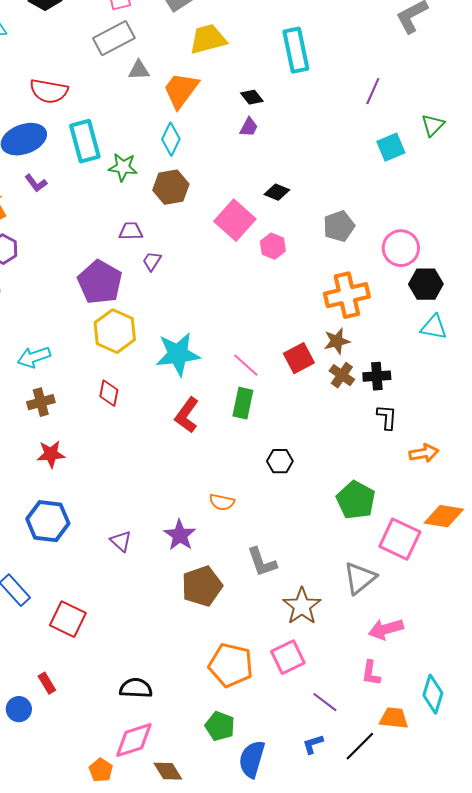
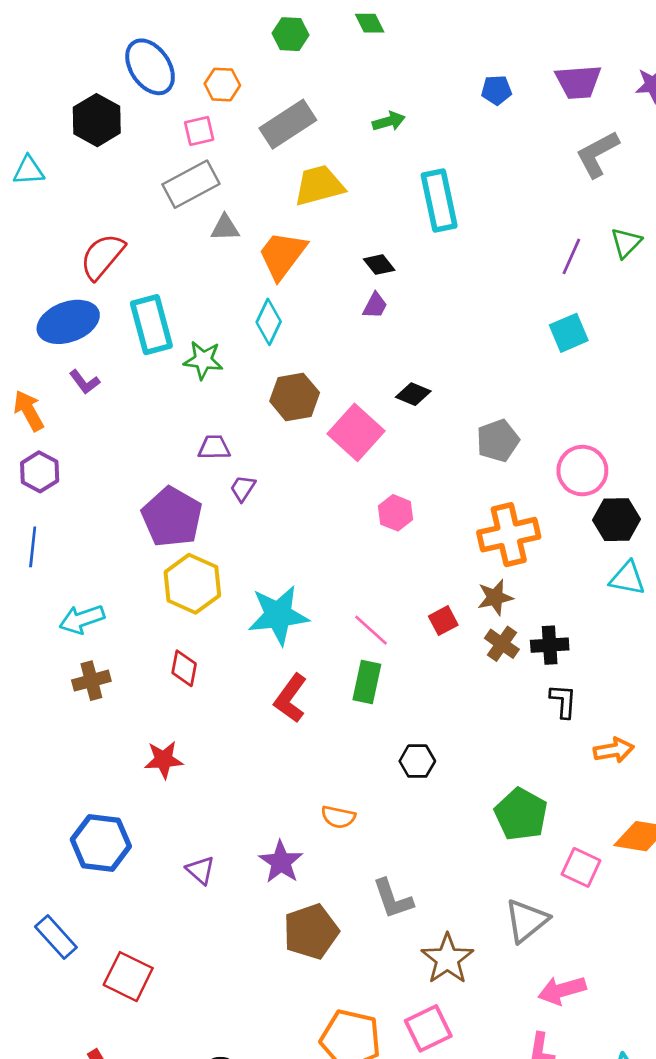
red semicircle: (49, 91) -> (102, 256), turned 120
purple line: (373, 91) -> (571, 256), moved
green triangle: (433, 125) -> (626, 243), moved
brown hexagon: (171, 187) -> (295, 397), moved
pink hexagon: (273, 246) -> (396, 513), moved
red square: (299, 358) -> (443, 621), size x0.7
red star: (51, 454) -> (164, 760), moved
pink square: (400, 539) -> (581, 867), size x0.7

